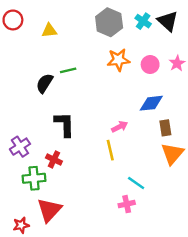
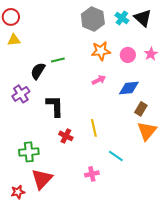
yellow triangle: (49, 30) -> (14, 40), moved
pink arrow: (120, 127) -> (99, 80), moved
brown rectangle: (165, 128) -> (141, 109), turned 40
purple cross: (20, 147) -> (21, 94), moved
red cross: (54, 160) -> (66, 136), moved
pink cross: (127, 204) -> (92, 174), moved

